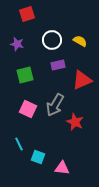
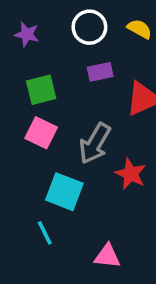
pink square: (28, 109) -> (41, 133), moved
cyan line: (19, 144) -> (45, 233), moved
cyan square: (38, 157) -> (64, 192), moved, size x1.5

